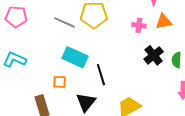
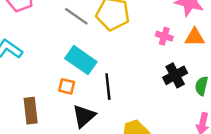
orange square: (60, 82) -> (67, 86), moved

